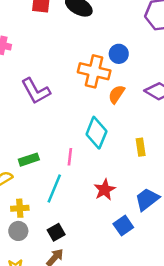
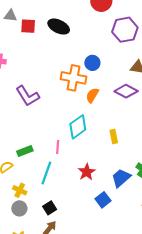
cyan diamond: (96, 133) -> (78, 127), turned 35
yellow cross: (20, 208) -> (20, 190), turned 32

